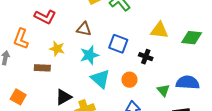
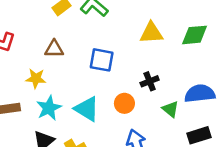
yellow star: (57, 49) -> (36, 78), moved
cyan star: (89, 55) -> (49, 108), moved
black cross: (146, 57) -> (150, 81), moved, turned -32

